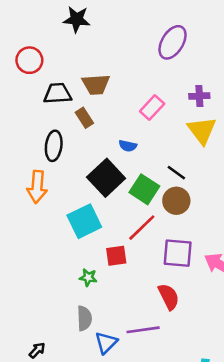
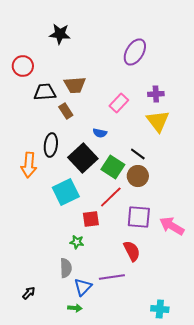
black ellipse: (54, 146) -> (51, 145), moved
green star: (88, 277) -> (77, 242), moved

